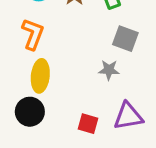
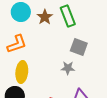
orange L-shape: (33, 34) -> (17, 44), turned 50

